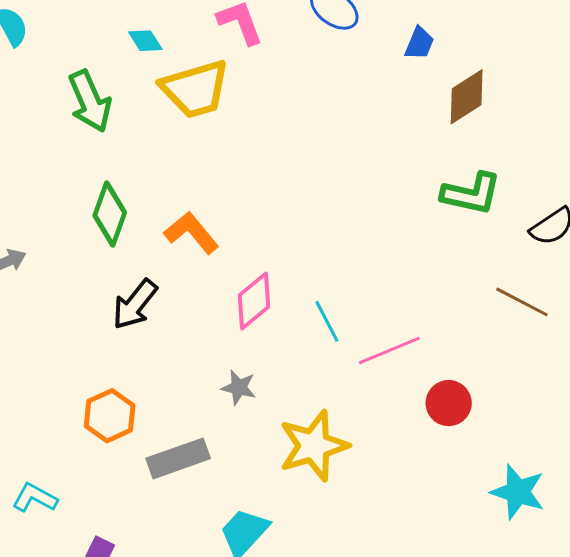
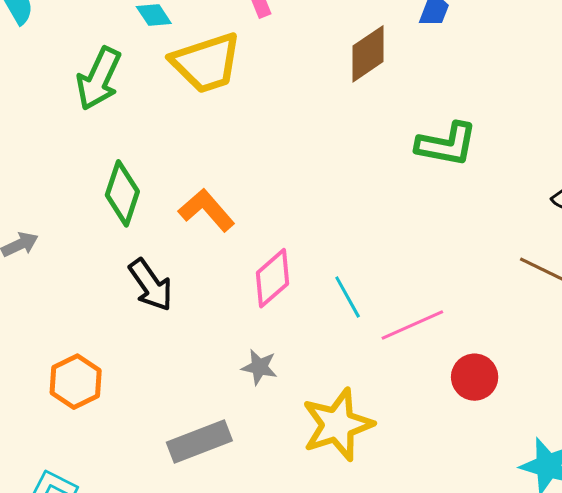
brown diamond: (467, 97) -> (368, 54), moved
green arrow: (90, 101) -> (99, 79), turned 50
green L-shape: (471, 194) -> (447, 144), moved
black arrow: (135, 304) -> (151, 285), turned -72
orange hexagon: (110, 416) -> (76, 382), moved

